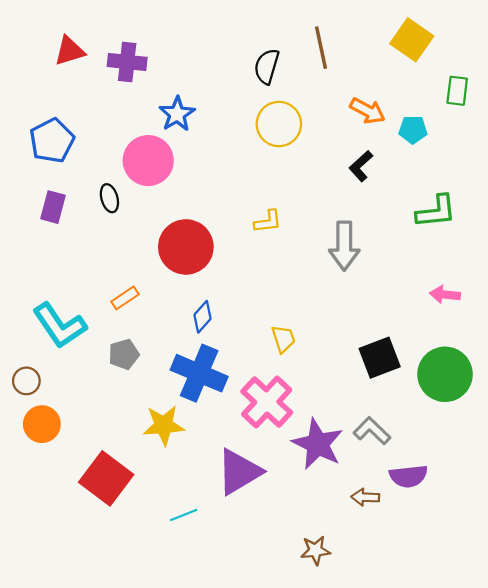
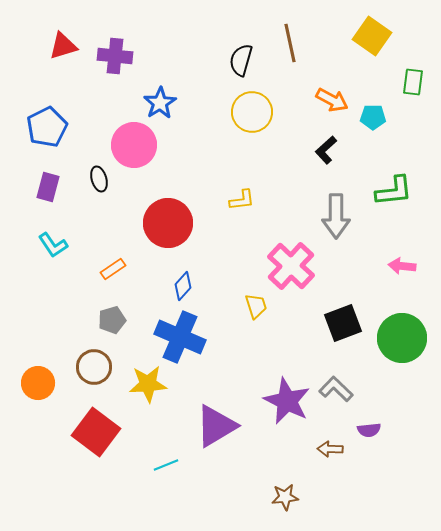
gray arrow: (344, 246) -> (336, 216), moved
cyan L-shape: (60, 326) -> (53, 245), moved, size x0.6
brown circle: (26, 381) -> (94, 367), moved, size x1.4
pink cross: (267, 402) -> (291, 266), moved
purple semicircle: (408, 476) -> (369, 430), size x0.7

